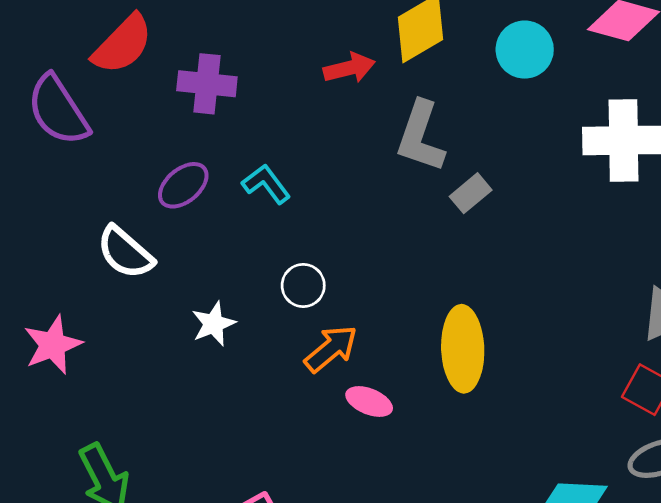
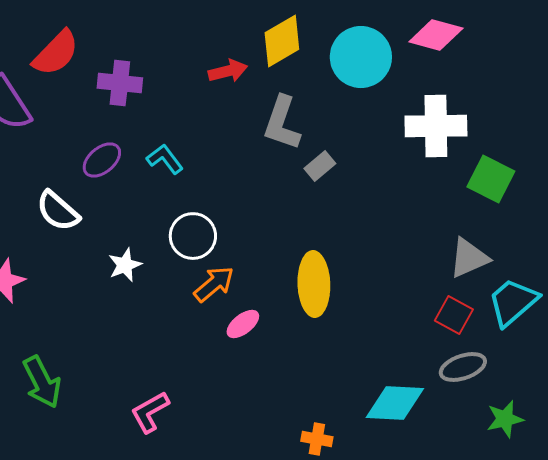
cyan circle: (525, 50) -> (361, 57), size x1.4
white circle: (303, 285) -> (193, 236), size x1.4
pink ellipse: (369, 401) -> (243, 324), turned -60

